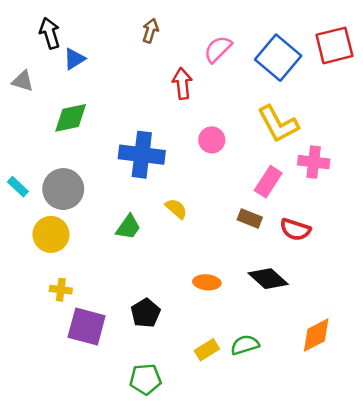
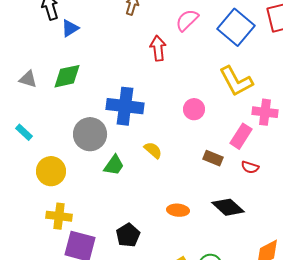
gray triangle: (23, 81) -> (28, 79), moved
pink circle: (212, 140) -> (194, 109), moved
pink rectangle: (268, 182) -> (241, 136), moved
gray circle: (63, 189) -> (90, 134), moved
red semicircle: (295, 230) -> (250, 167), size x0.7
yellow cross: (61, 290) -> (59, 216), size x1.4

